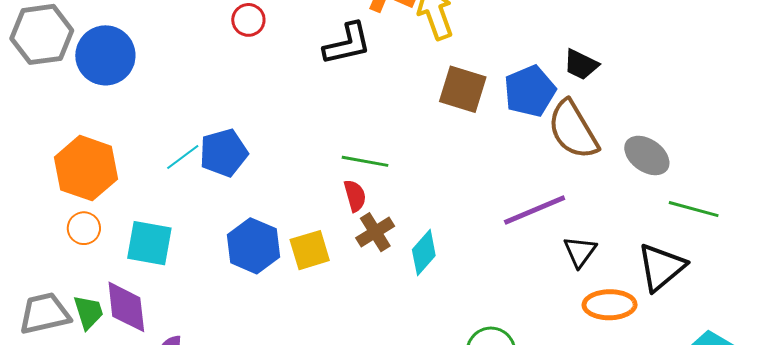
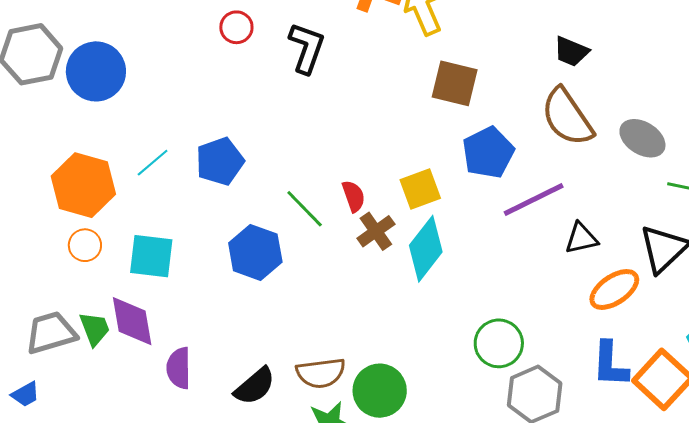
black L-shape: (347, 44) -> (307, 48), moved, turned -54
blue pentagon: (530, 91) -> (488, 153), moved
cyan line: (183, 157) -> (153, 163), moved
green line: (365, 161) -> (305, 209), moved, turned 39
yellow square: (310, 250) -> (420, 189), moved
black triangle: (580, 252) -> (581, 238), turned 45
cyan diamond: (424, 253) -> (426, 249), size x1.4
orange ellipse: (610, 305) -> (614, 289), turned -30

